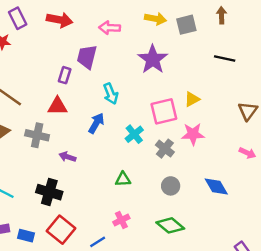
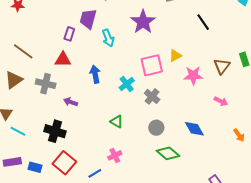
black line: (225, 59) -> (203, 22), turned 42
cyan arrow: (111, 94) -> (108, 38), moved
blue arrow: (96, 123) -> (95, 74), turned -42
pink star: (193, 134) -> (193, 76), moved
green triangle: (123, 179) -> (117, 122), turned 32
green diamond: (170, 225) -> (168, 153), moved

